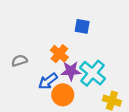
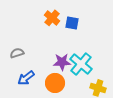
orange cross: (59, 54) -> (52, 18), moved
blue arrow: (48, 81) -> (26, 78), moved

